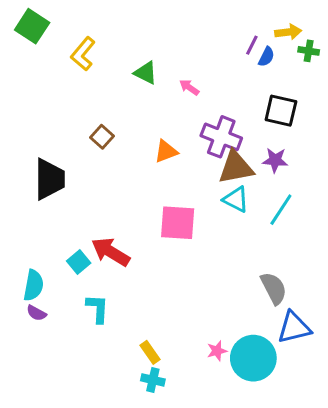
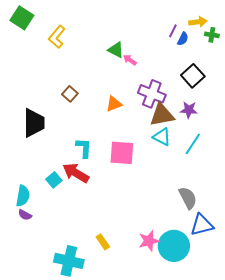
green triangle: (146, 73) -> (116, 50), moved
black square: (281, 111) -> (193, 76), turned 35
cyan L-shape: (98, 309) -> (84, 148), moved
pink star: (217, 351) -> (149, 241), size x1.5
cyan cross: (153, 380) -> (69, 261), moved, size x1.8

